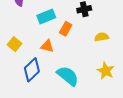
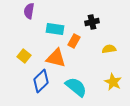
cyan rectangle: (46, 16) -> (55, 29), turned 30
orange triangle: (47, 46) -> (56, 58), size x1.5

